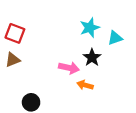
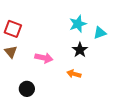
brown triangle: (13, 60) -> (11, 52), turned -48
pink arrow: (69, 68) -> (44, 58), moved

